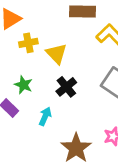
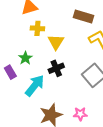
cyan arrow: (45, 116) -> (35, 86), size x1.6

